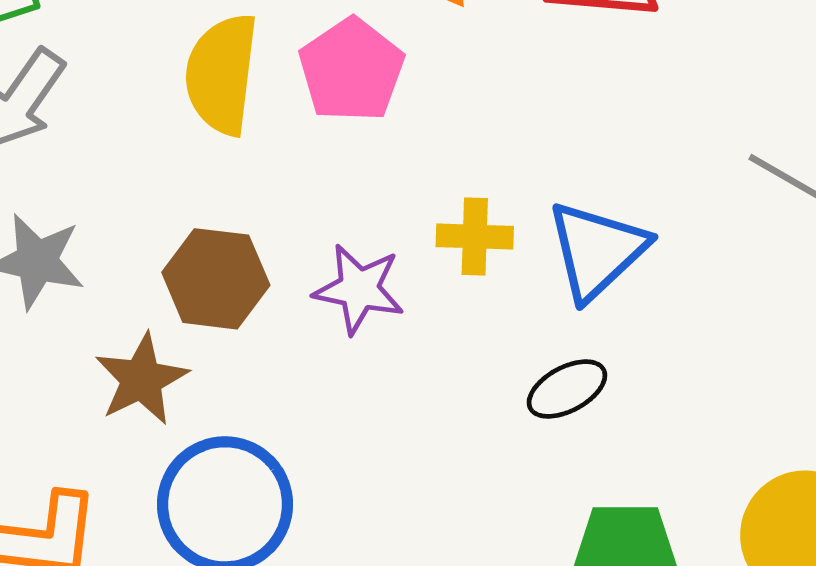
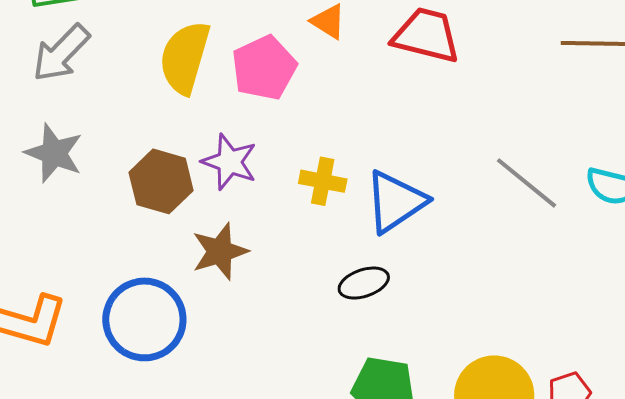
purple star: (359, 289) -> (229, 162), moved
brown star: (141, 379) -> (220, 251), moved

